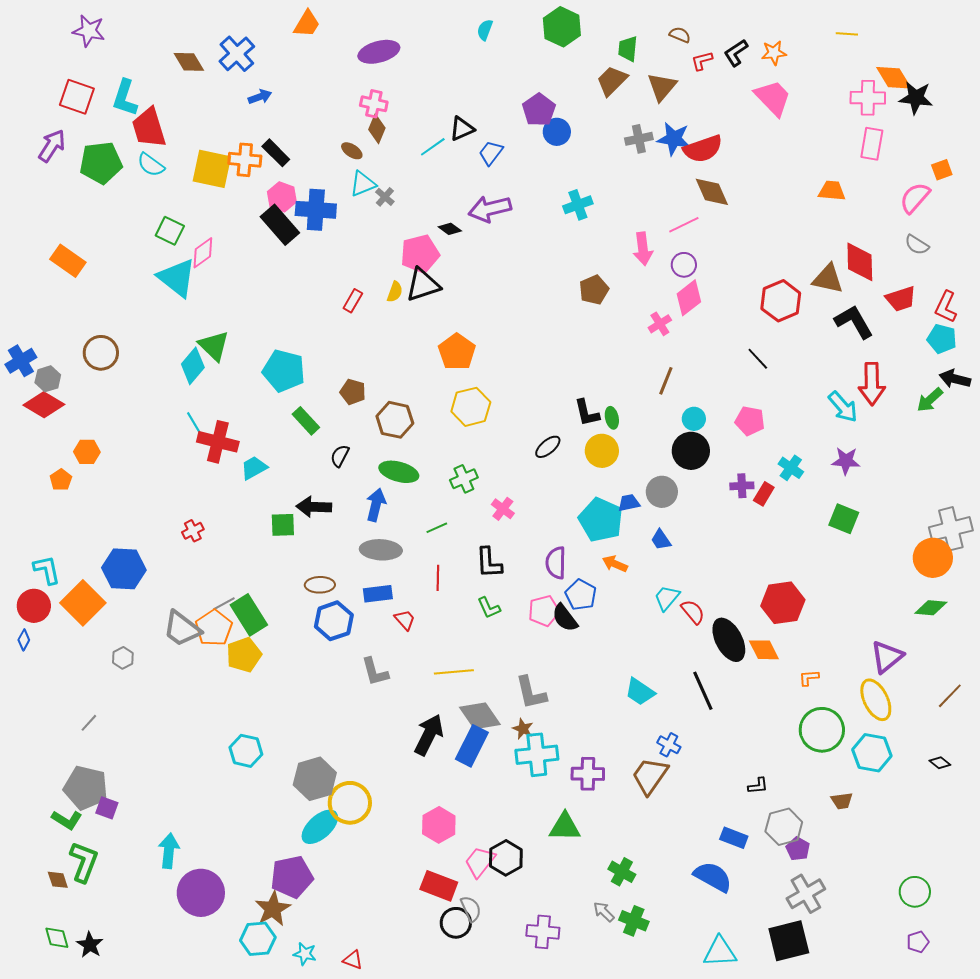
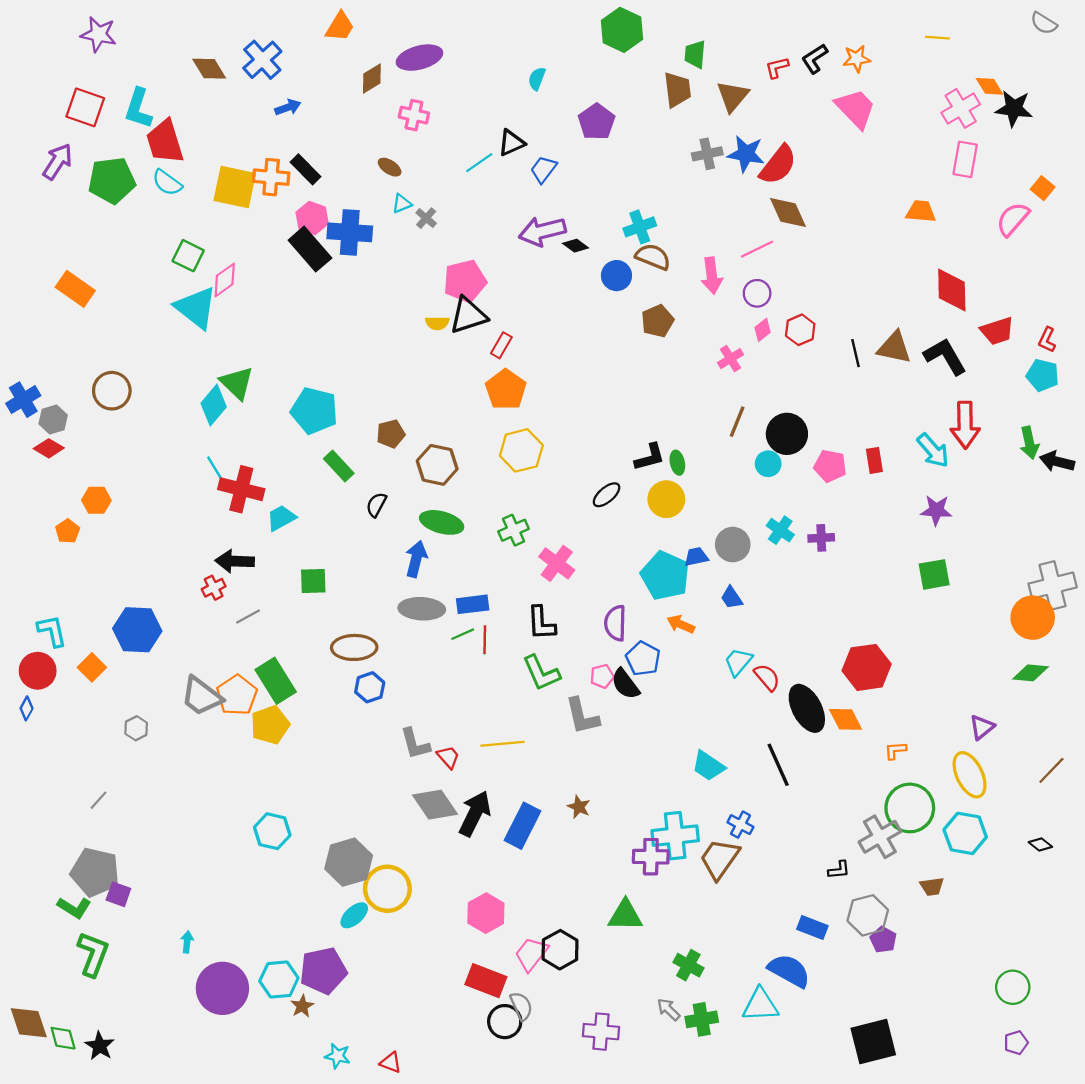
cyan semicircle: (485, 30) -> (537, 79), moved
brown semicircle: (680, 35) -> (653, 257), moved, size x1.5
orange diamond: (894, 78) -> (989, 86), size x0.7
brown trapezoid: (612, 81) -> (677, 90), turned 128
pink cross: (868, 98) -> (961, 108), turned -32
brown diamond: (377, 129) -> (372, 79), moved, turned 36
blue circle: (557, 132) -> (616, 276), moved
red semicircle: (703, 149) -> (778, 165), turned -33
orange square: (942, 170) -> (1043, 188), turned -30
cyan triangle: (363, 184) -> (402, 204), size x0.7
black diamond: (450, 229) -> (576, 246), moved
gray semicircle: (917, 245) -> (1044, 23), moved
brown triangle: (828, 279) -> (894, 348), moved
yellow semicircle: (395, 292) -> (437, 323), turned 70
pink diamond: (689, 298) -> (763, 330), size x0.6
red rectangle: (353, 301) -> (501, 345), moved
red hexagon: (781, 301) -> (800, 330), moved, size x0.7
red L-shape: (946, 307) -> (1047, 340), size x0.7
black line: (758, 359) -> (856, 353), moved, turned 30
black arrow: (955, 379) -> (1057, 462), moved
brown pentagon: (353, 392) -> (391, 434), turned -30
green arrow: (930, 400) -> (1029, 443), turned -60
red diamond: (44, 405) -> (49, 448), size x0.7
black L-shape: (587, 413) -> (650, 457), turned -92
black circle: (691, 451) -> (787, 434), moved
cyan cross: (791, 468) -> (780, 530), moved
red rectangle: (764, 494) -> (874, 460), moved, turned -40
black arrow: (314, 507) -> (235, 561), moved
pink cross: (503, 509) -> (557, 563), size x1.4
green square: (844, 519) -> (934, 574), turned -32
green line: (437, 528) -> (463, 634), moved
brown ellipse: (320, 585) -> (354, 647), size x1.4
blue rectangle: (378, 594) -> (473, 604), moved
orange square: (83, 603) -> (92, 667), size x0.6
gray line: (224, 604) -> (248, 616), moved
green L-shape: (489, 608) -> (541, 673), size x1.5
pink pentagon: (544, 611) -> (602, 676), size x0.7
red trapezoid: (405, 620) -> (448, 757), moved
blue hexagon: (334, 621) -> (370, 687), size x0.7
purple triangle: (887, 657) -> (982, 727), size x0.7
gray L-shape: (531, 693) -> (582, 716), moved
gray diamond: (480, 716) -> (435, 805), moved
cyan cross: (537, 755) -> (675, 836), moved
cyan ellipse: (320, 827) -> (354, 915), size x0.7
cyan arrow: (169, 851) -> (187, 942), size x0.6
brown diamond: (58, 880) -> (29, 1023), moved, size x1.6
gray cross: (806, 894) -> (880, 837), moved
brown star: (273, 909) -> (302, 1006), size x0.6
green cross: (634, 921) -> (702, 1019), turned -32
cyan hexagon: (258, 939) -> (279, 980), moved
cyan triangle: (720, 952) -> (760, 1005), moved

